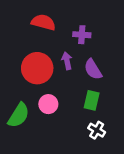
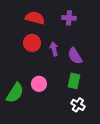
purple cross: (82, 35) -> (69, 18), moved
red circle: (37, 68) -> (32, 43), moved, size x0.7

